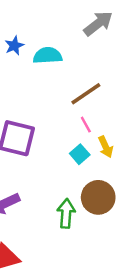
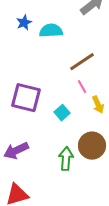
cyan square: (80, 154) -> (62, 113), moved

